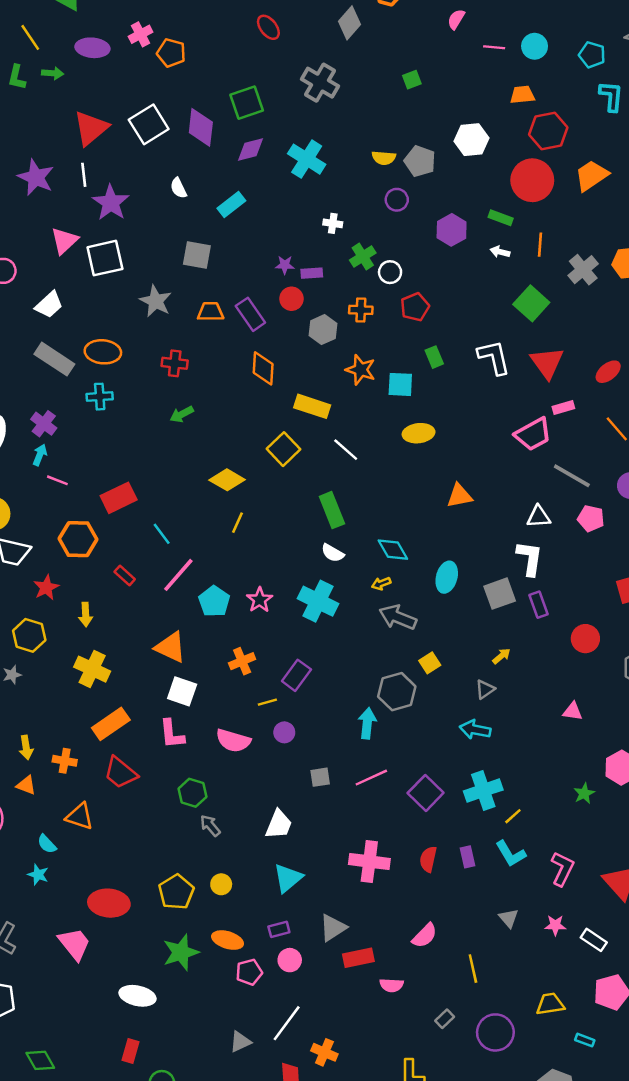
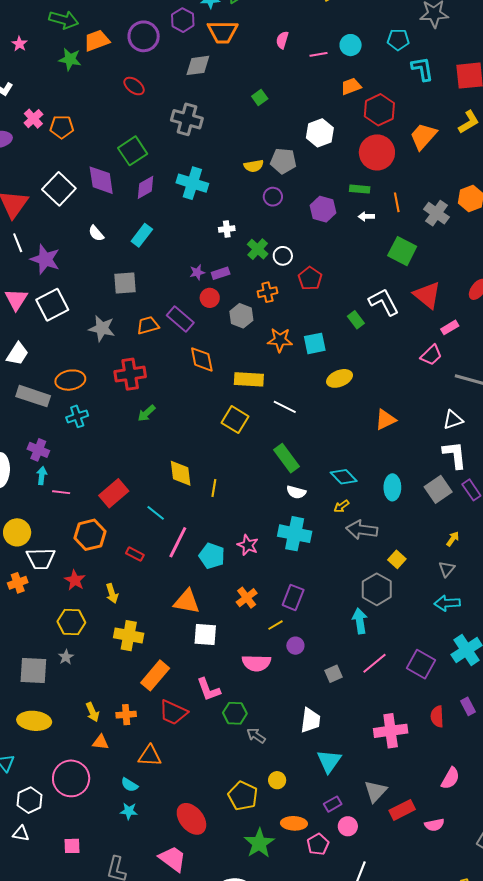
gray diamond: (350, 23) -> (198, 65), turned 56
green rectangle: (434, 357) -> (356, 320), moved
red cross: (175, 363) -> (130, 374), size x1.4
pink trapezoid: (533, 434) -> (431, 355), size x0.7
yellow diamond: (227, 480) -> (181, 473), moved, turned 68
pink L-shape: (172, 734) -> (208, 689), moved
red ellipse: (109, 903) -> (191, 819), turned 60

